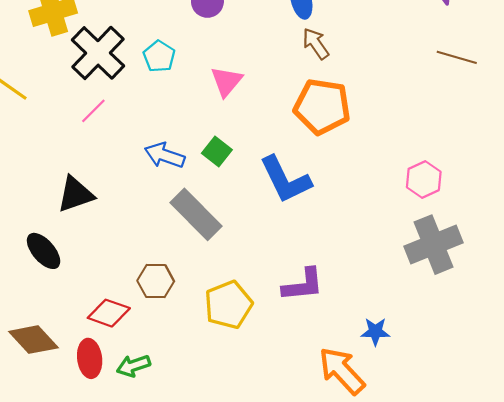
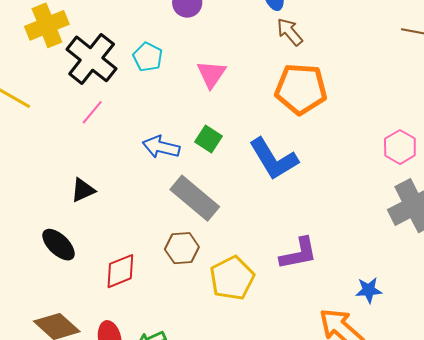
black triangle: (75, 194) -> (83, 190), size x0.7
brown hexagon: (156, 281) -> (182, 248), moved
red diamond: (109, 313) -> (120, 271), moved, turned -36

